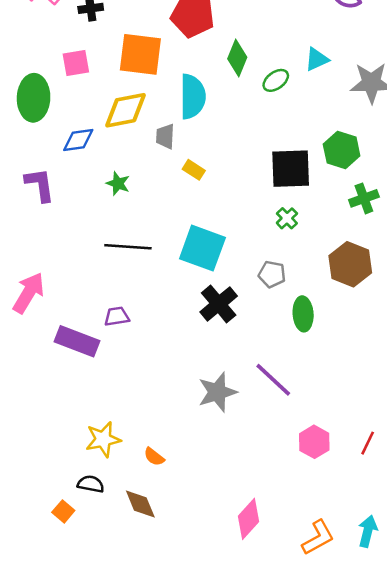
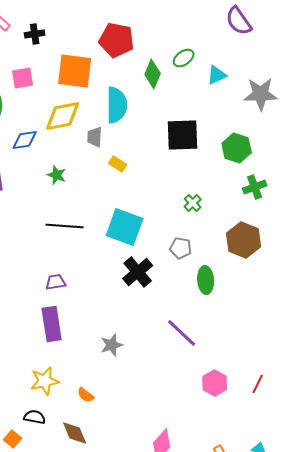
green ellipse: (276, 80) -> (184, 58), moved
black square: (291, 169) -> (183, 135), moved
purple rectangle: (77, 341) -> (52, 324), moved, turned 60
gray star: (217, 392) -> (112, 345), moved, size x0.7

